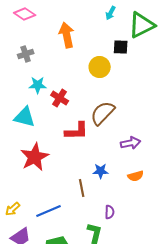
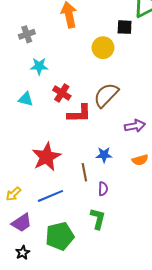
red cross: (60, 98) -> (62, 93), moved
cyan triangle: (25, 117) -> (26, 99), size x0.7
red star: (35, 157) -> (46, 157), moved
purple semicircle: (110, 212) -> (103, 189), moved

